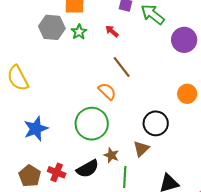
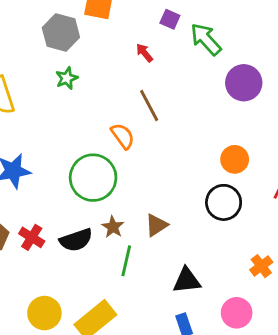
green star: (79, 32) -> (67, 78), moved
black circle: (156, 123) -> (224, 202), moved

